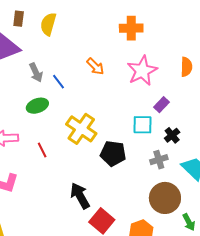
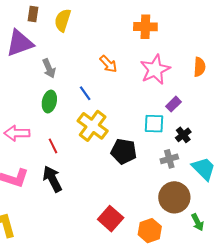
blue line: (59, 82) -> (85, 93), moved
green ellipse: (37, 106) -> (49, 102), turned -60
black arrow: (80, 196) -> (52, 179), moved

